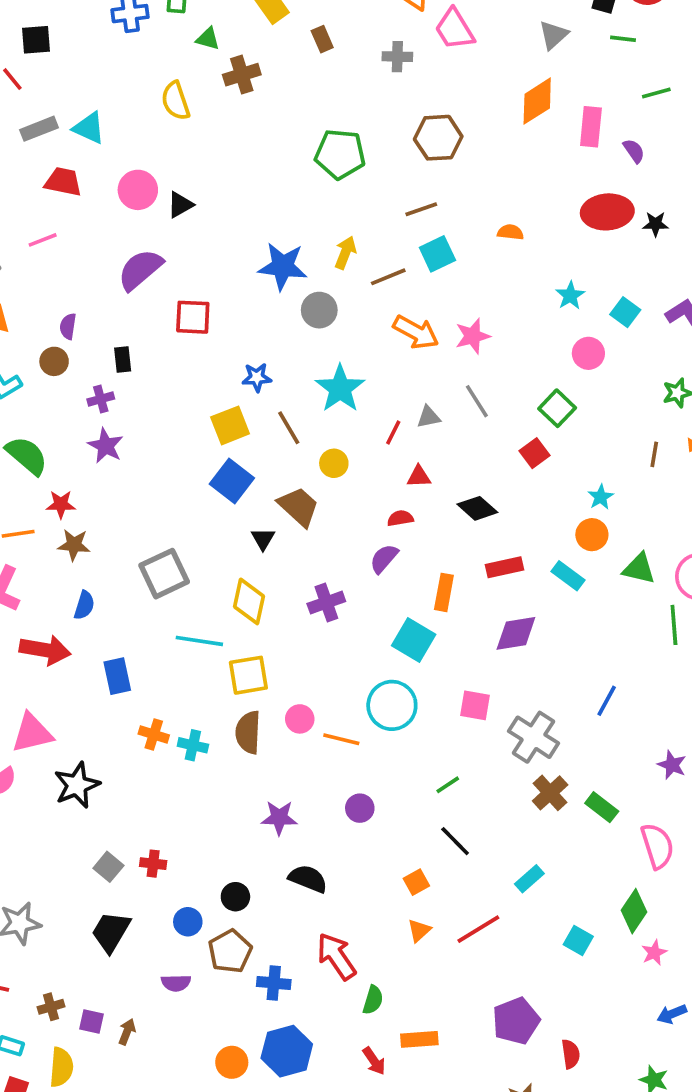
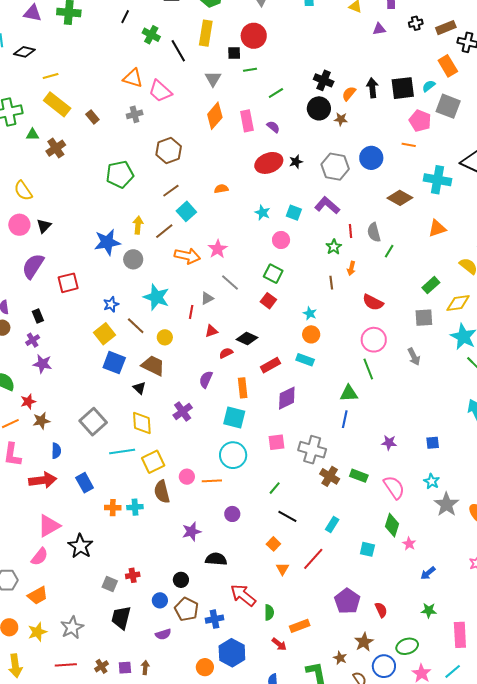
yellow semicircle: (176, 101) -> (23, 191), moved
red semicircle: (400, 518) -> (226, 353), moved
green triangle: (639, 569) -> (349, 393), moved

